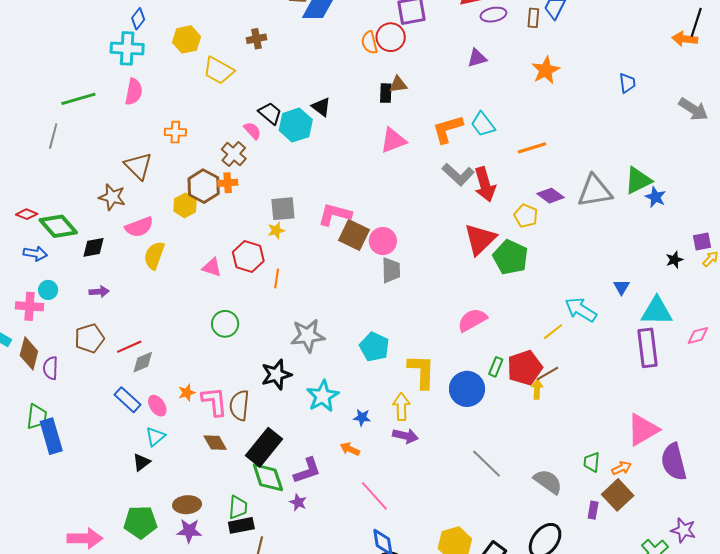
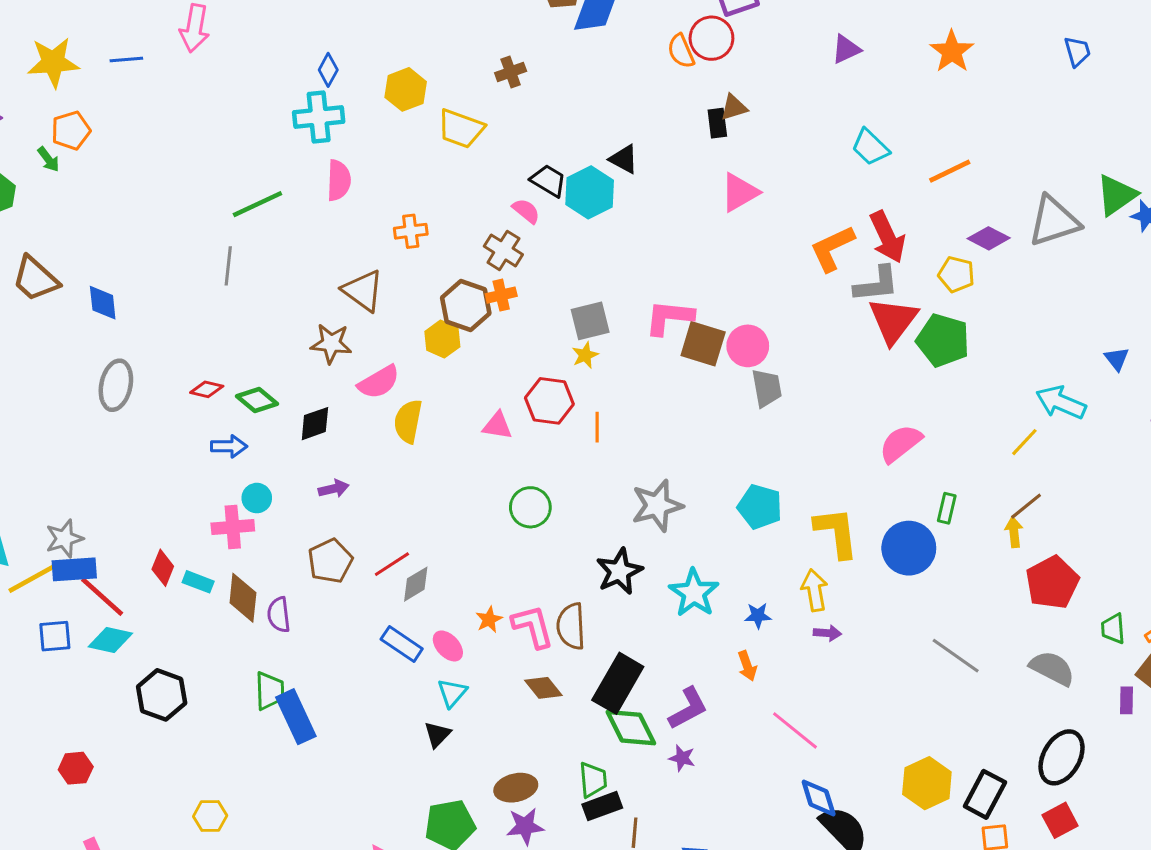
orange L-shape: (448, 129) -> (832, 248), moved
gray L-shape: (458, 174) -> (876, 284), moved, turned -40
green diamond: (58, 226) -> (257, 400), size x0.7
red pentagon: (525, 368) -> (1052, 582), moved
purple arrow: (405, 436) -> (827, 633), size x0.7
orange arrow: (350, 449) -> (747, 666), turned -126

